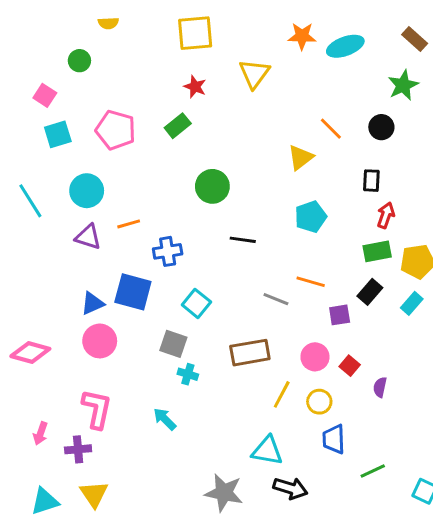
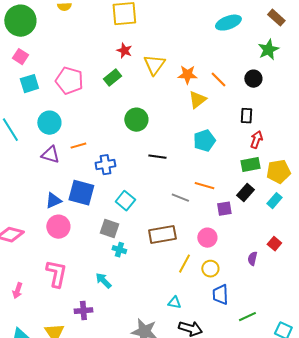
orange star: (302, 36) -> (187, 75), moved
green circle: (79, 61) -> (20, 21), moved, size x2.0
yellow triangle: (254, 74) -> (154, 65), moved
red square: (350, 366) -> (274, 244), moved
purple cross: (78, 449) -> (83, 311), moved
cyan triangle: (267, 451) -> (174, 303), size x0.6

